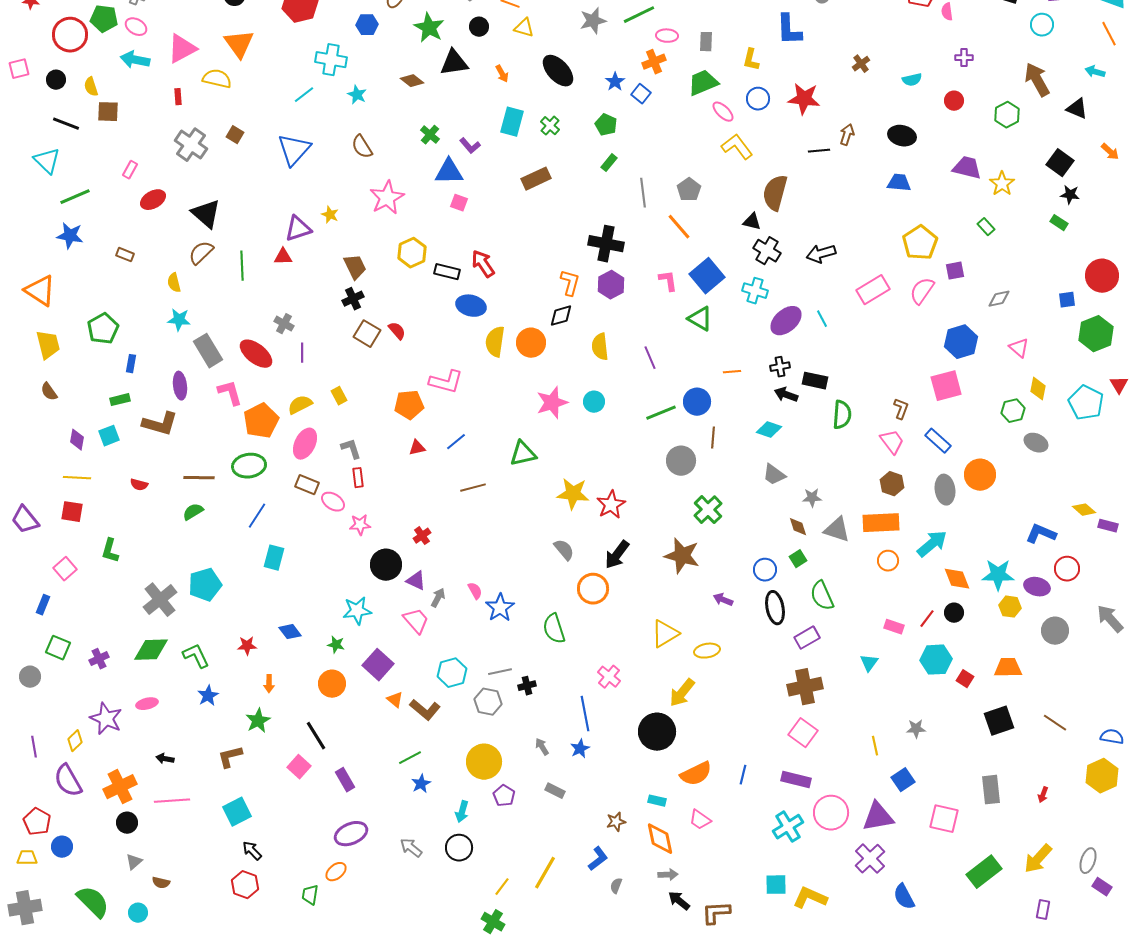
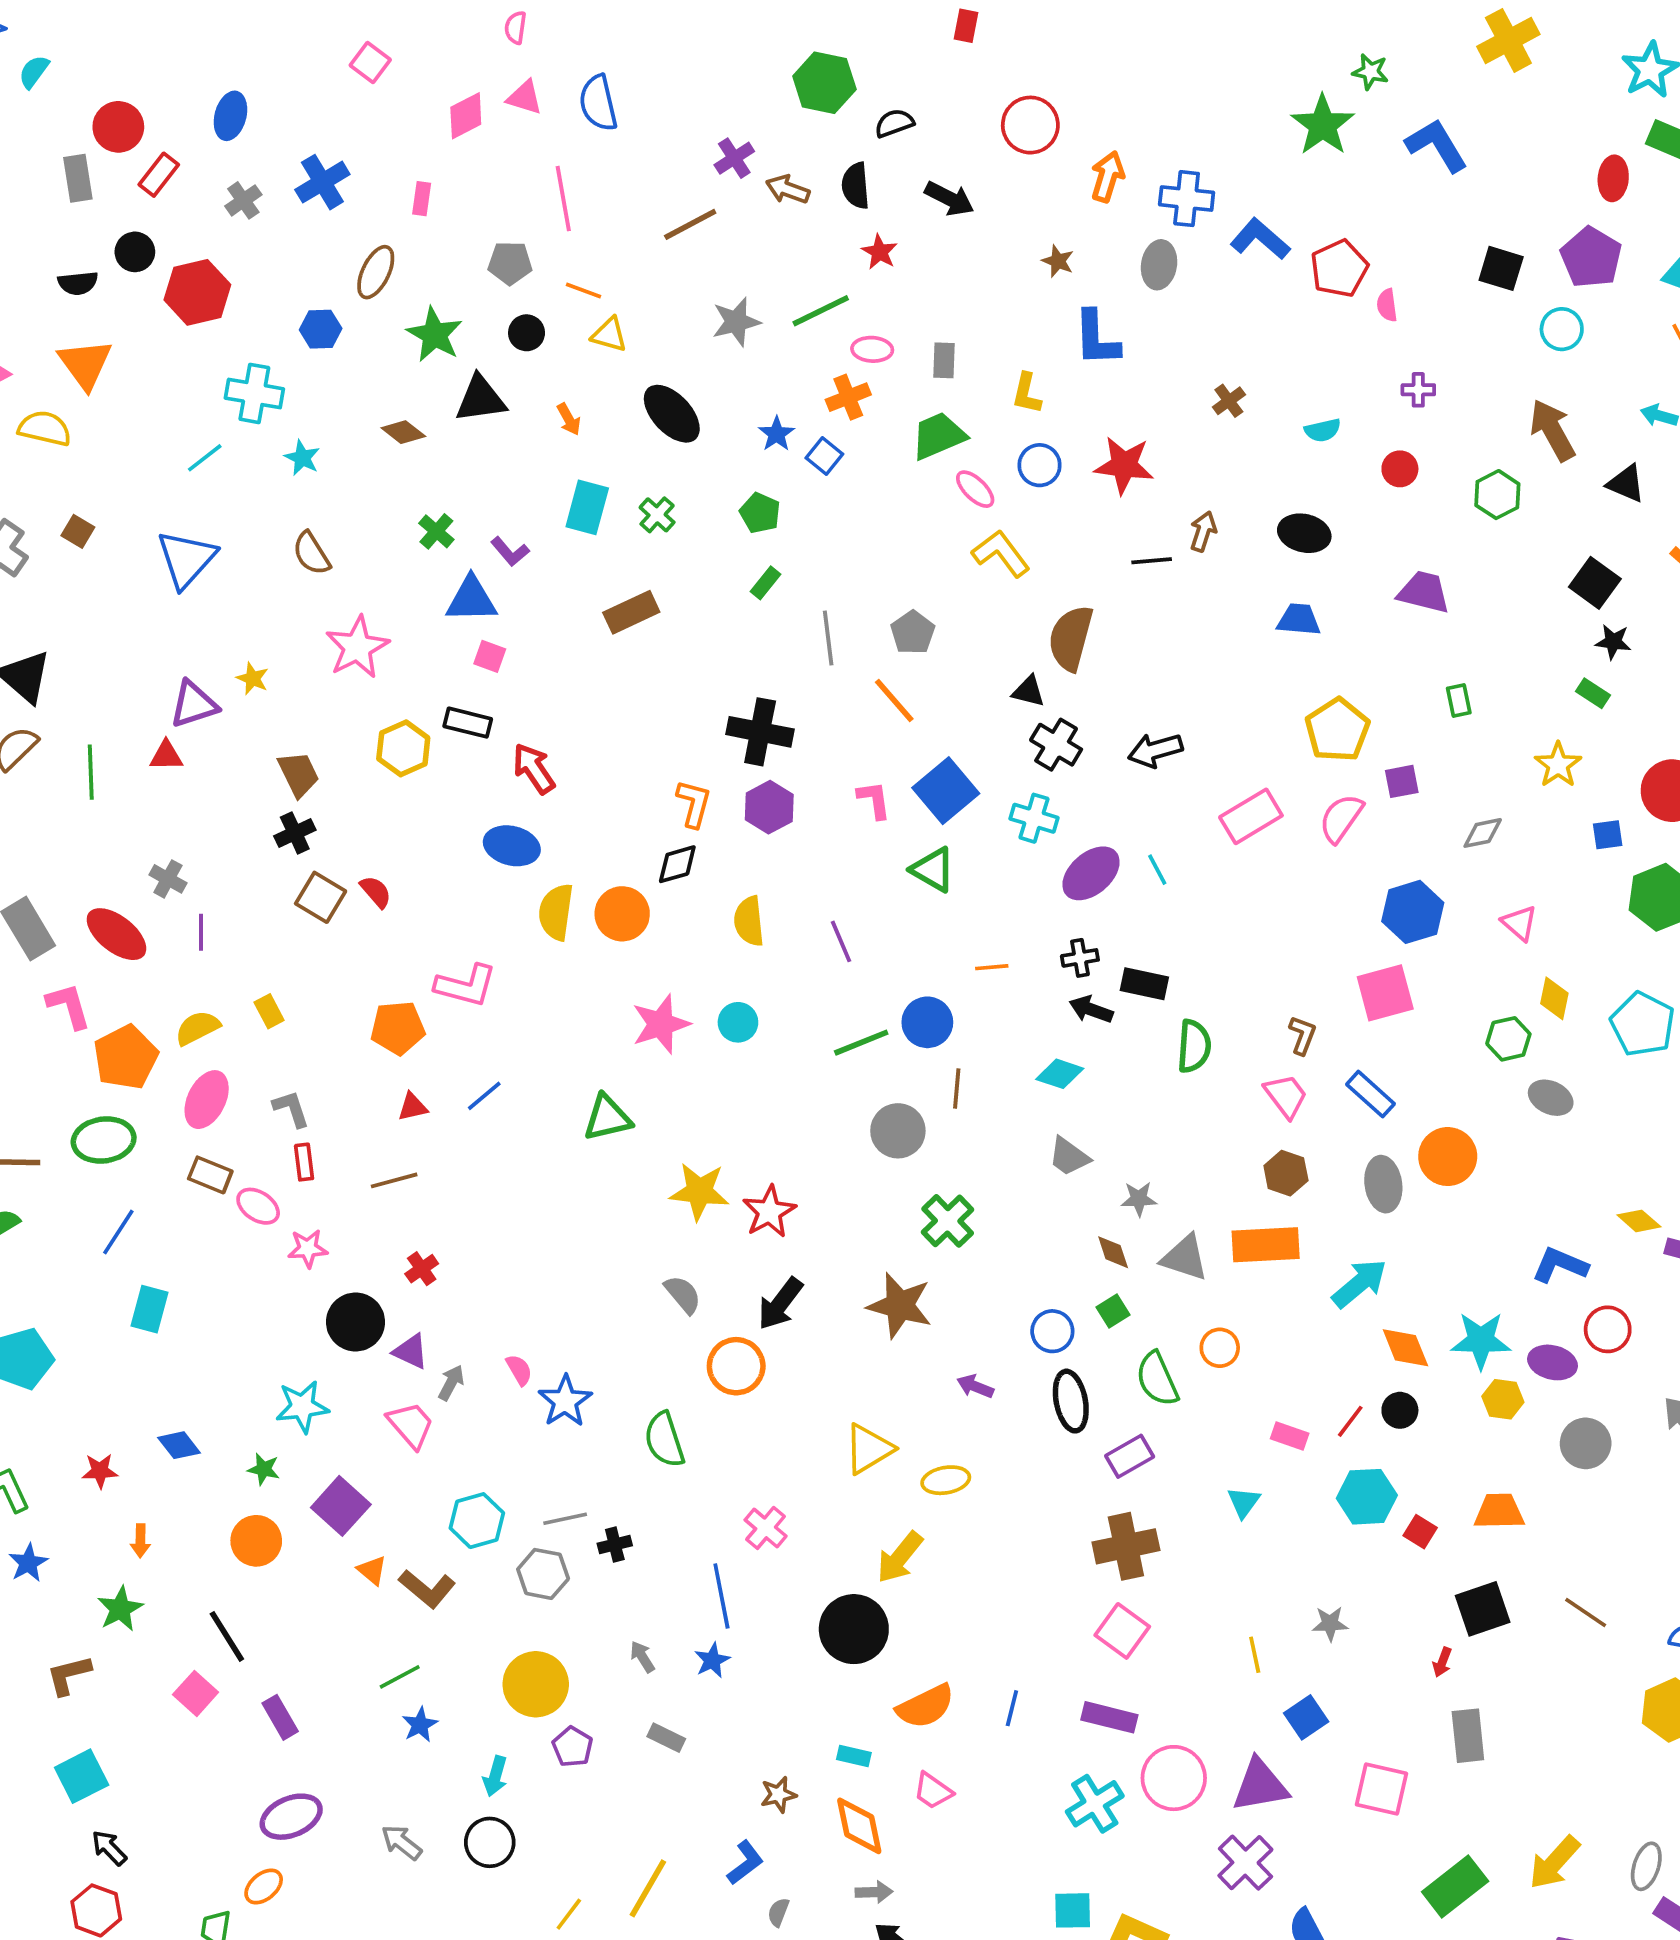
yellow star: (1002, 184) -> (1558, 765), moved
green rectangle: (986, 227) -> (1459, 701), turned 30
black rectangle: (447, 272) -> (468, 723), moved
brown line: (473, 488) -> (394, 1180), moved
orange circle: (888, 561) -> (1220, 1348), moved
red arrow: (1043, 795) -> (1442, 1662), moved

